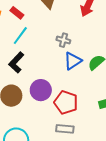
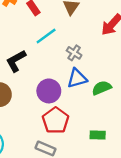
cyan line: (20, 36) -> (46, 36), moved
purple circle: (41, 90) -> (49, 91), moved

